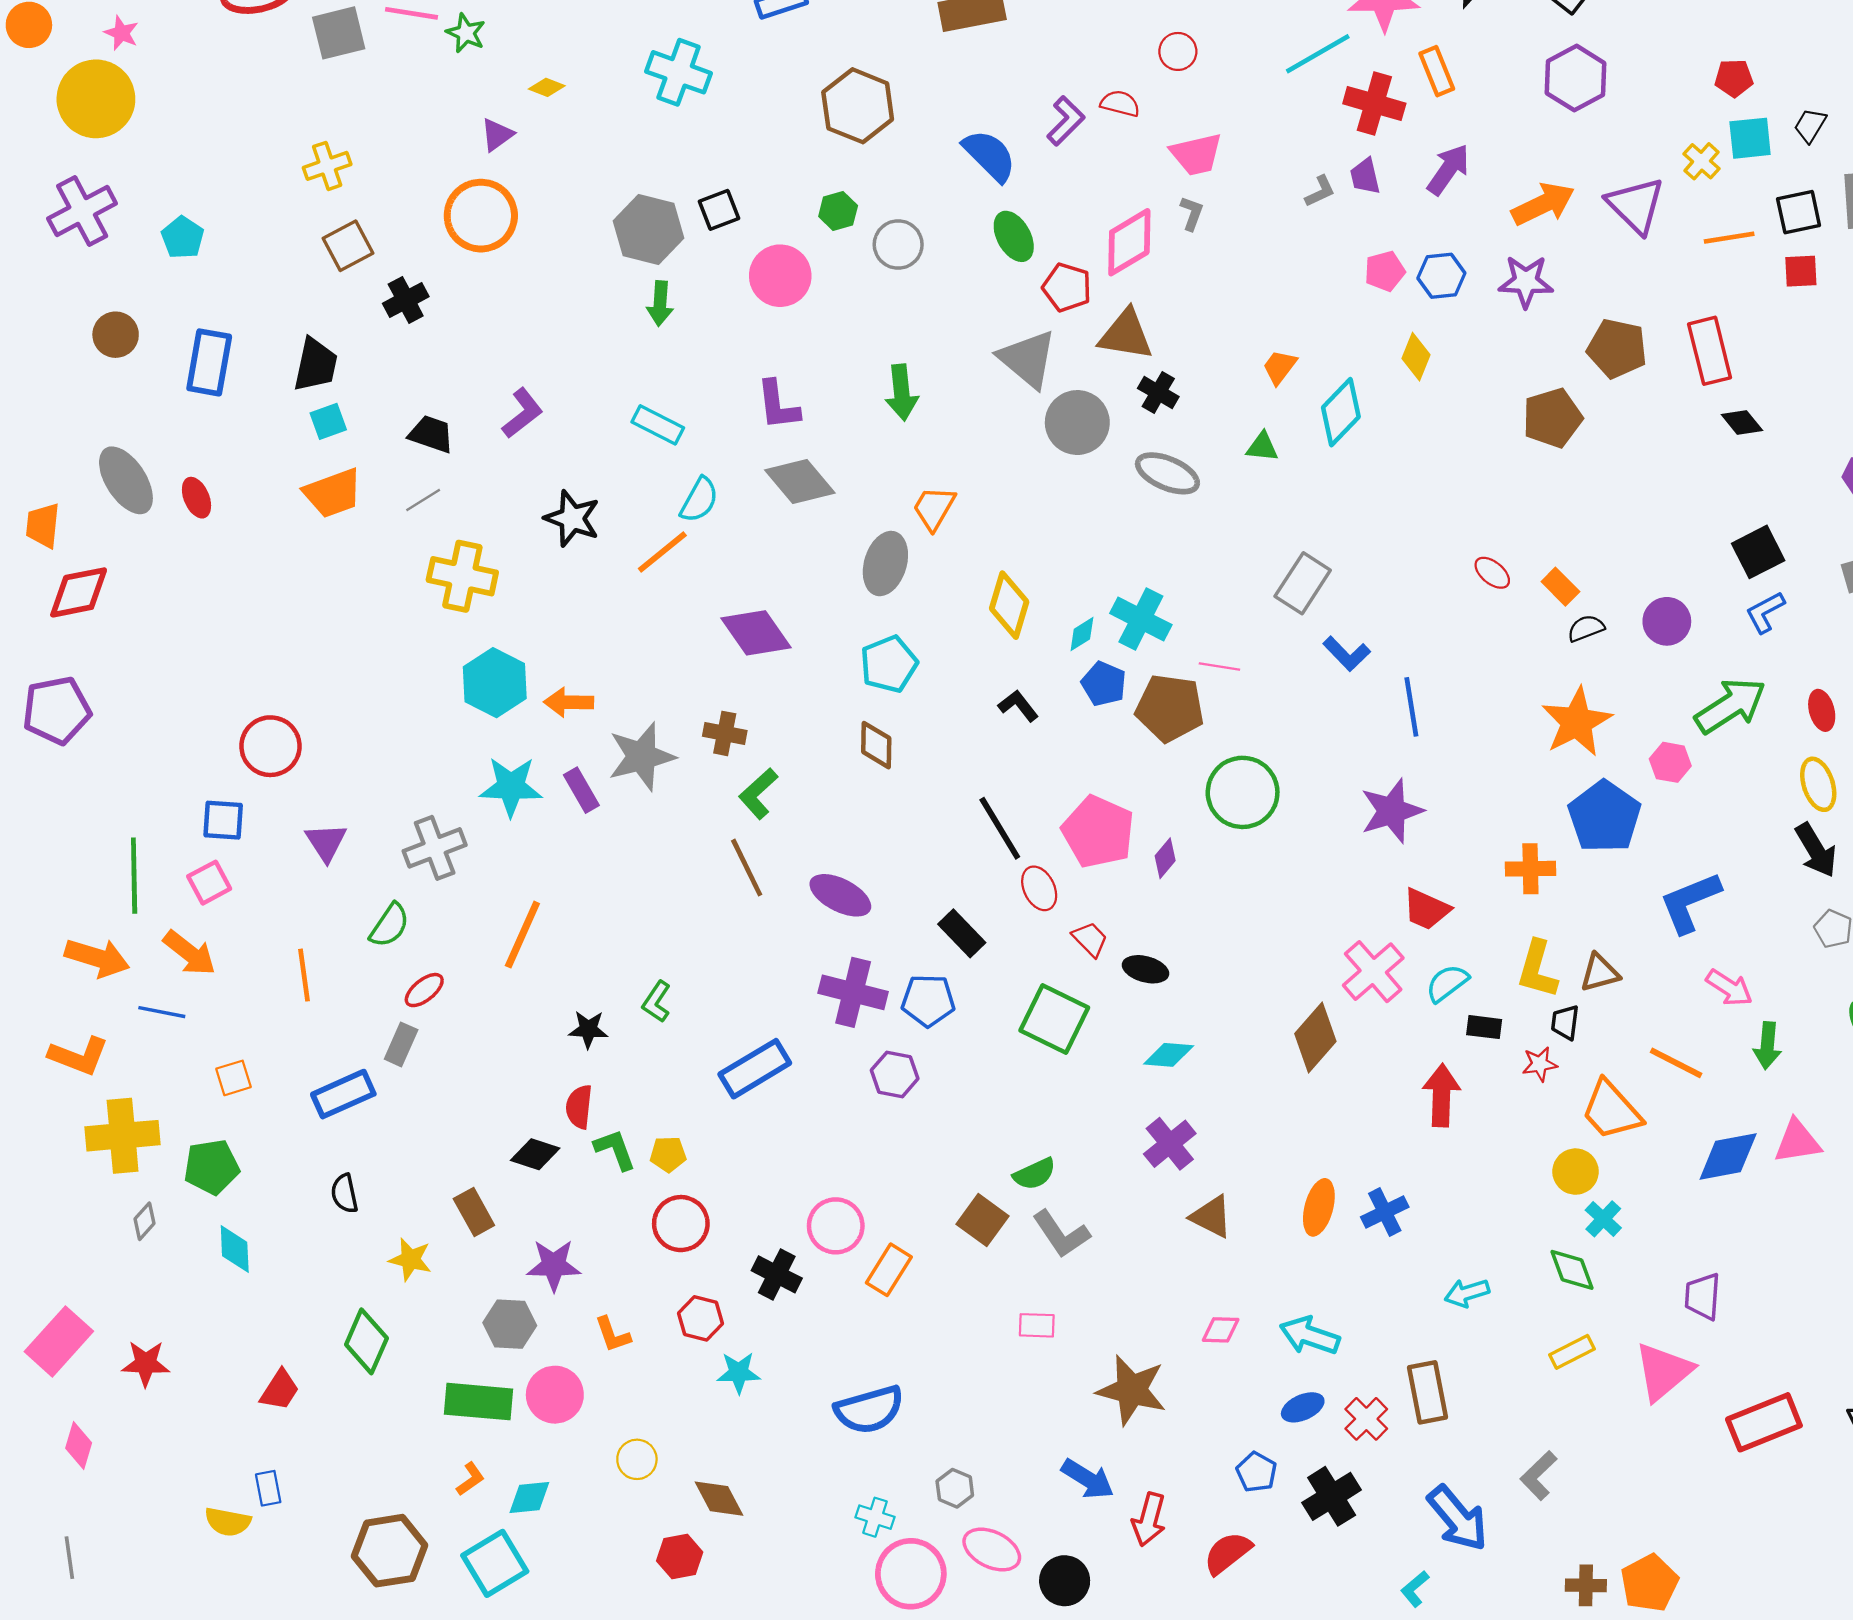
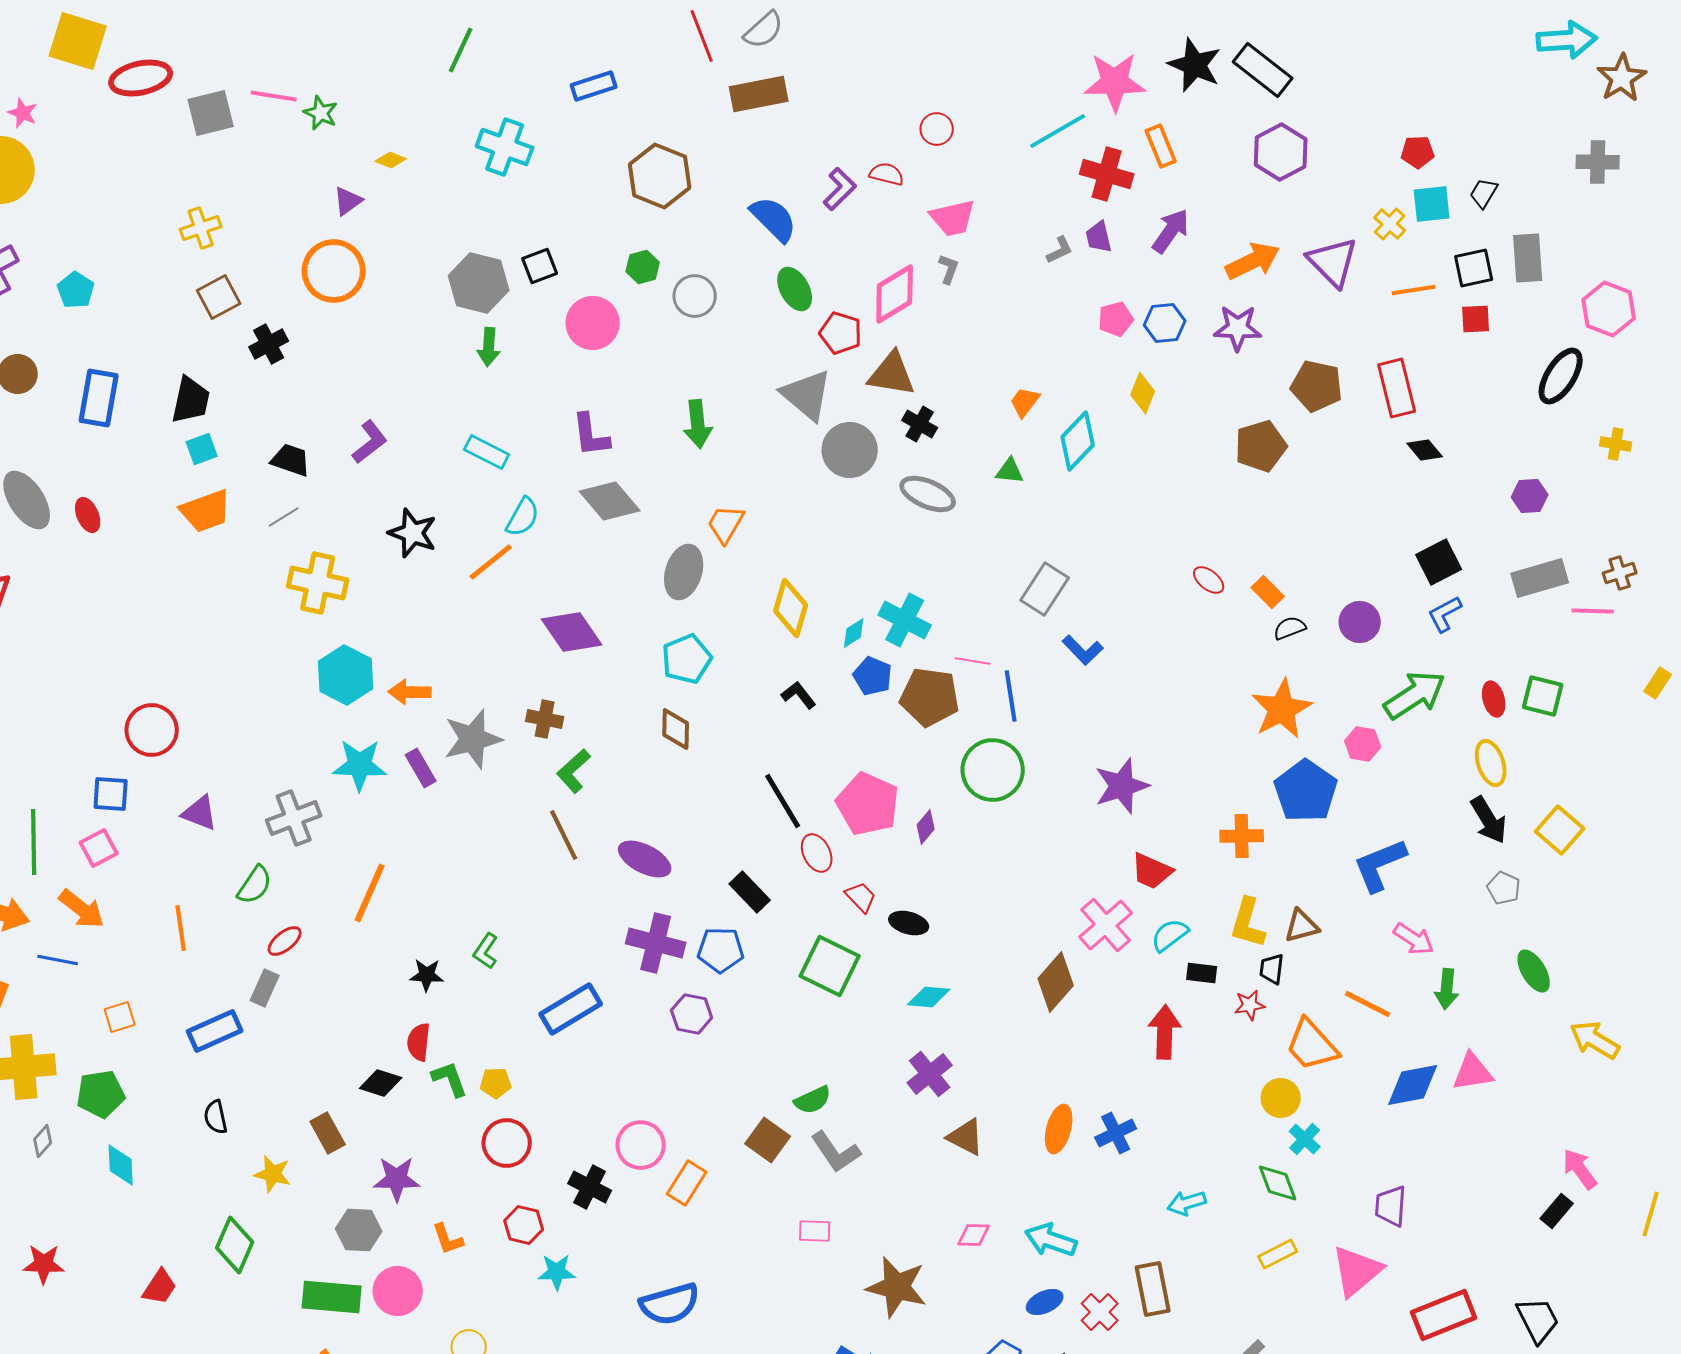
blue line: (1411, 707) -> (1011, 696), moved
purple triangle: (326, 842) -> (200, 813), turned -36

